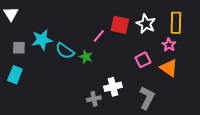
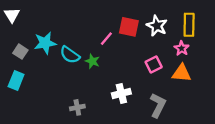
gray square: (19, 48) -> (20, 52), turned 32
orange triangle: (169, 68) -> (182, 73), turned -30
gray cross: (94, 99) -> (77, 107), moved

